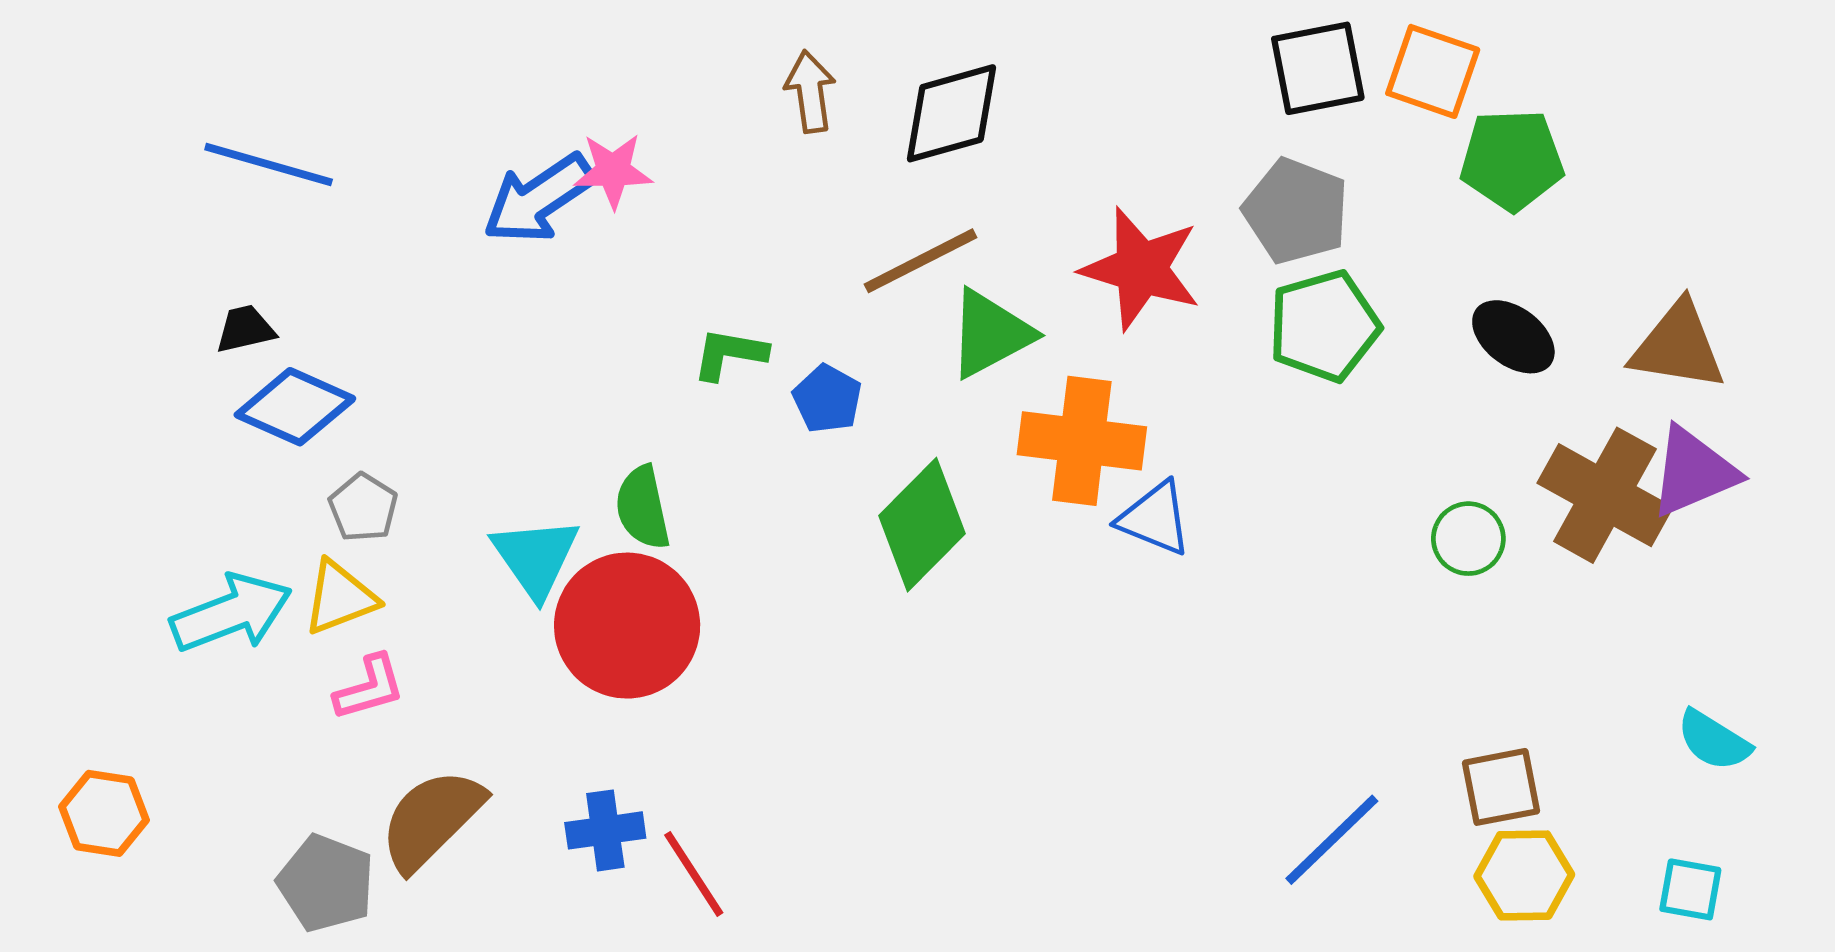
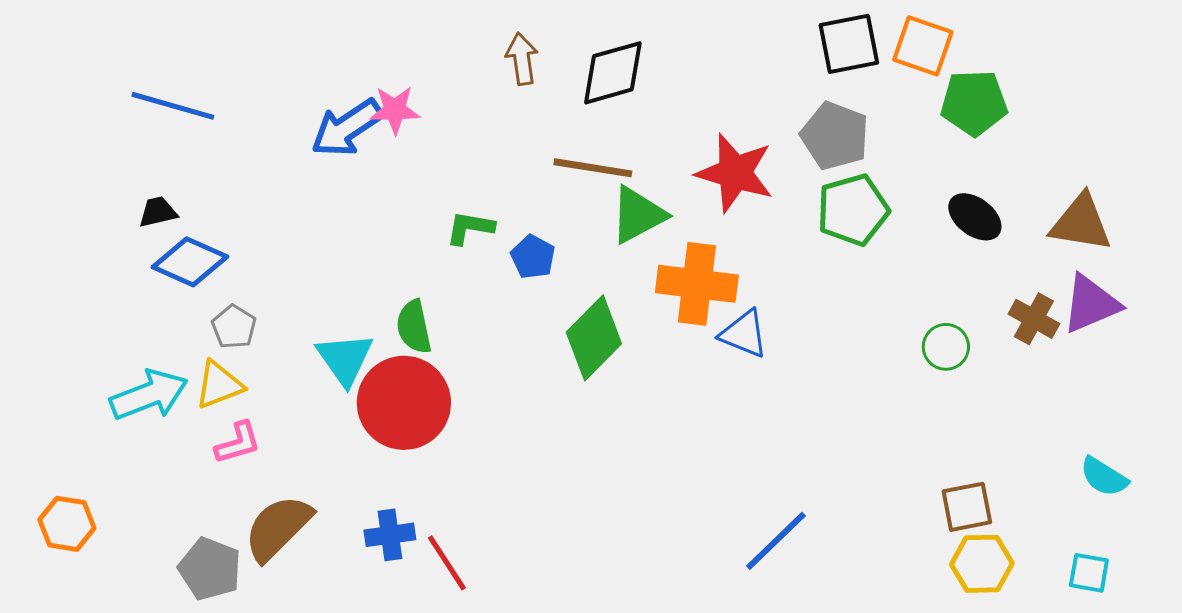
brown line: (920, 261) -> (593, 168), turned 36
brown cross: (1605, 495) -> (1034, 319), size x0.6
blue line: (1332, 840) -> (776, 541), moved

